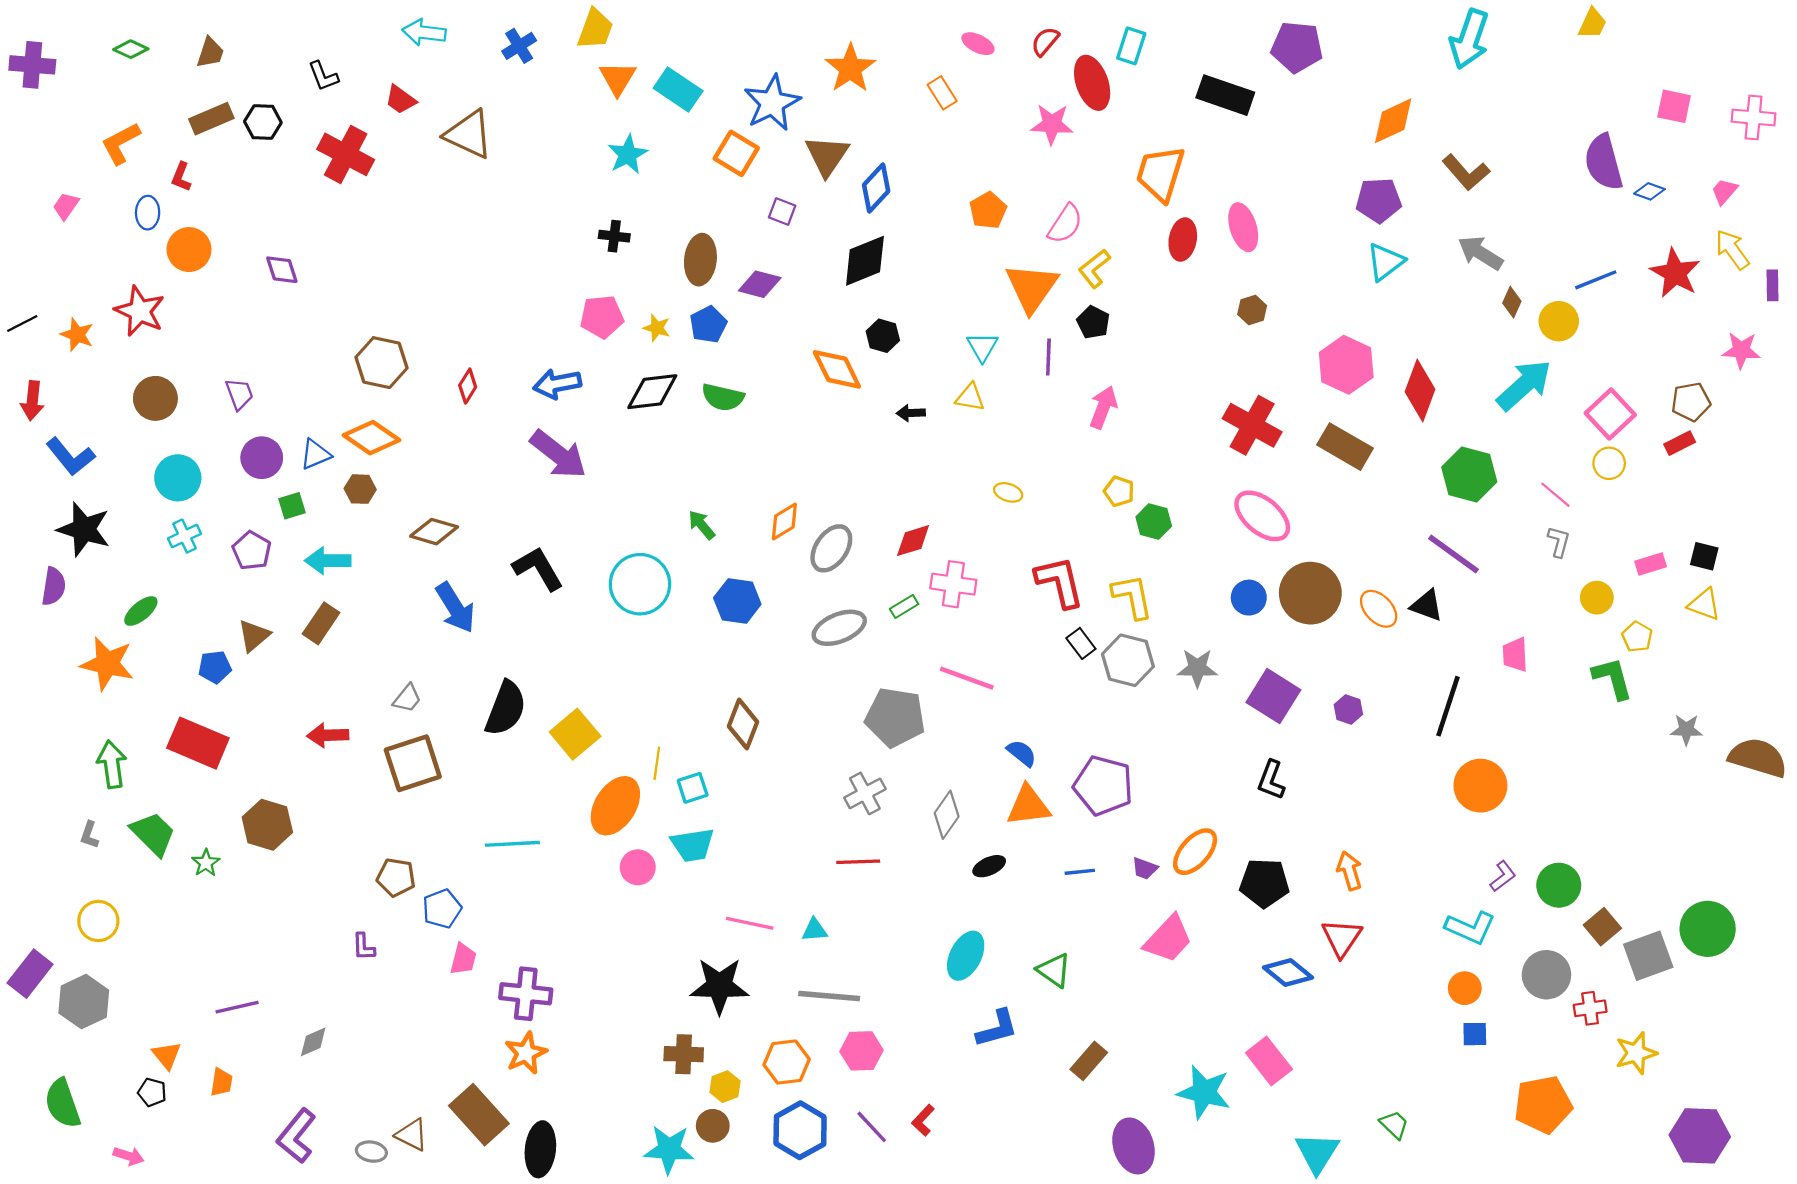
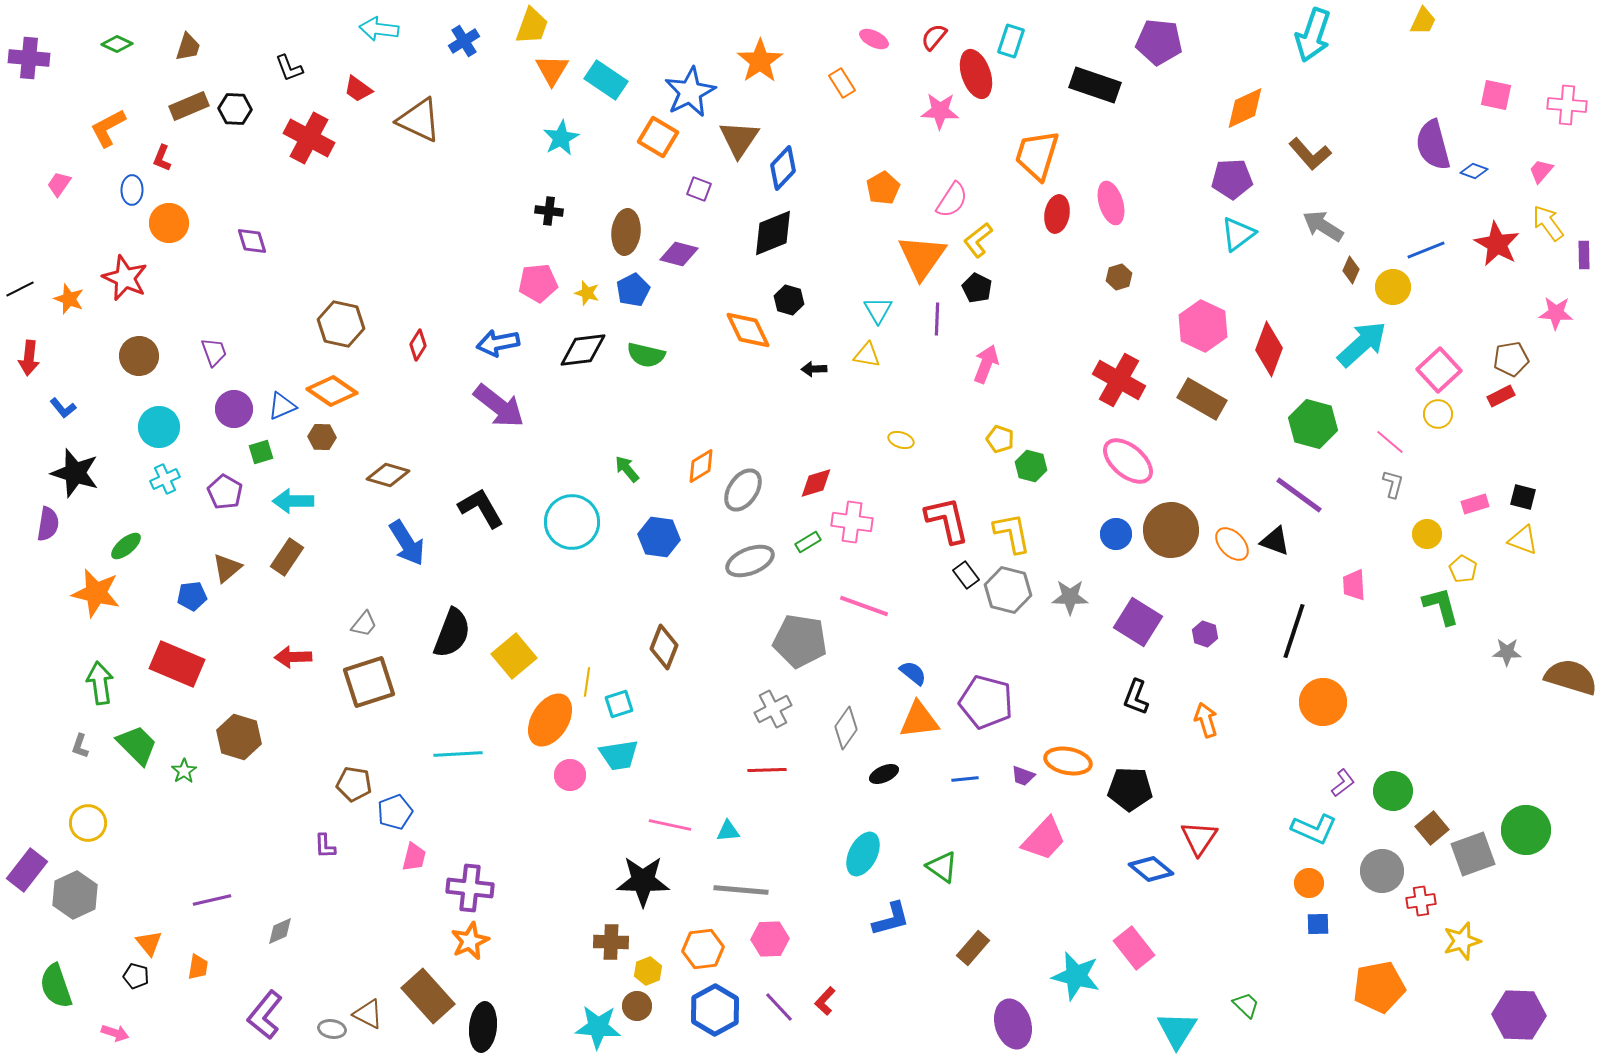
blue L-shape: (70, 457) -> (63, 408), size x0.6
orange ellipse: (1195, 852) -> (1068, 761), turned 60
orange arrow: (1349, 871) -> (1206, 720), moved

